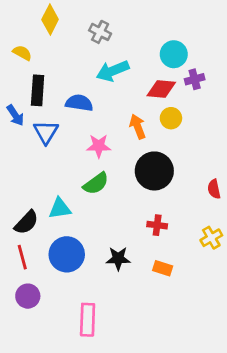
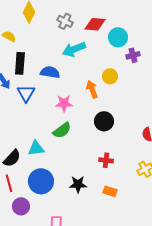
red diamond: (161, 89) -> (95, 24), moved
yellow circle: (171, 118) -> (110, 76), moved
black circle: (154, 171) -> (104, 121), size x0.7
purple circle: (28, 296) -> (21, 206), moved

